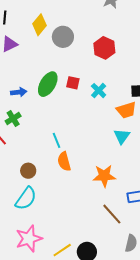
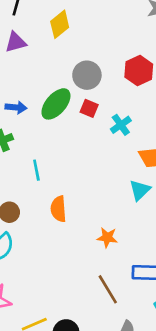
gray circle: (63, 37) -> (87, 75), moved
cyan line: (56, 140) -> (36, 170), moved
orange star: (104, 176) -> (107, 237), size x0.7

